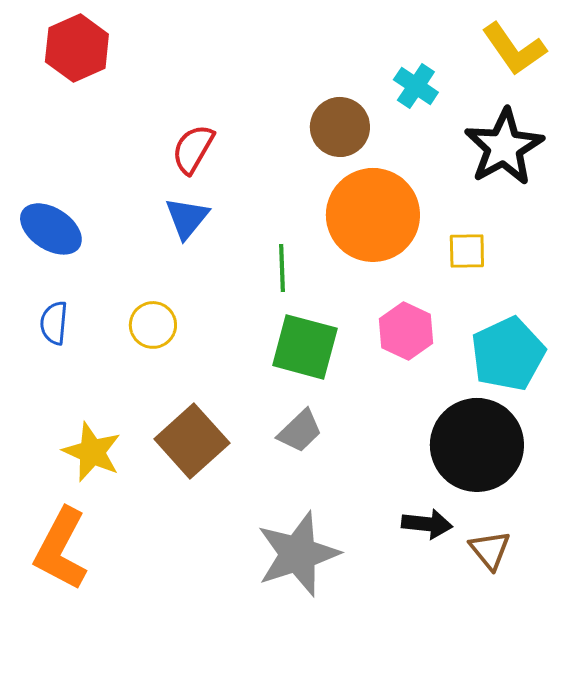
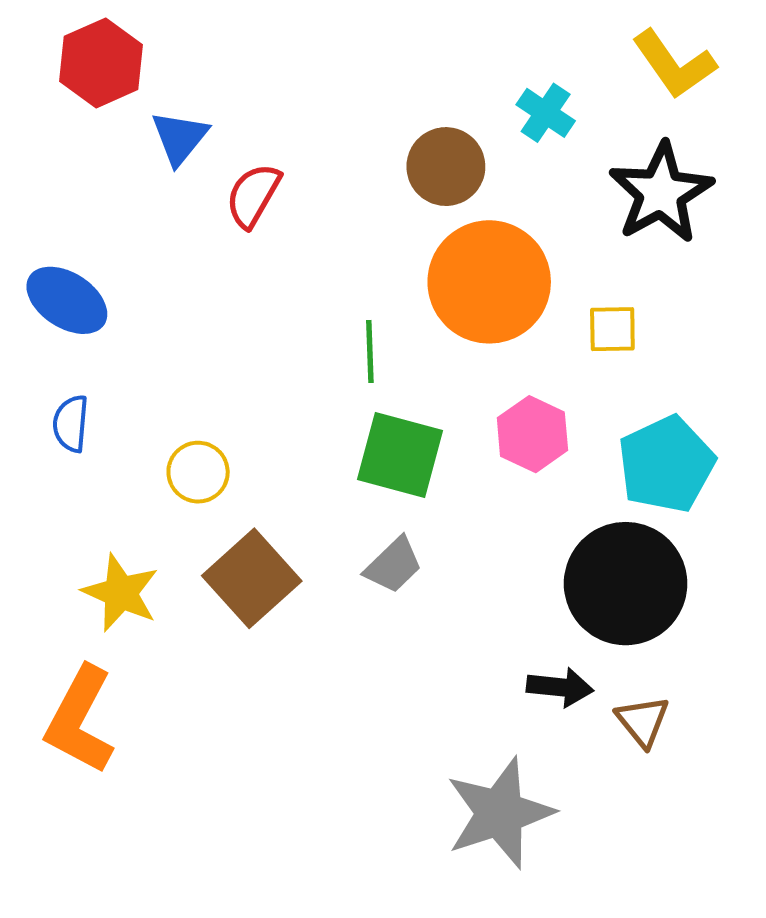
blue triangle: (187, 218) -> (180, 138), moved
yellow circle: (153, 325) -> (198, 472), moved
gray star: (298, 554) -> (500, 813), moved

